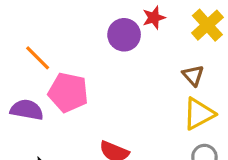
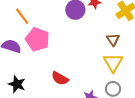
yellow triangle: (199, 114) -> (113, 63), turned -40

